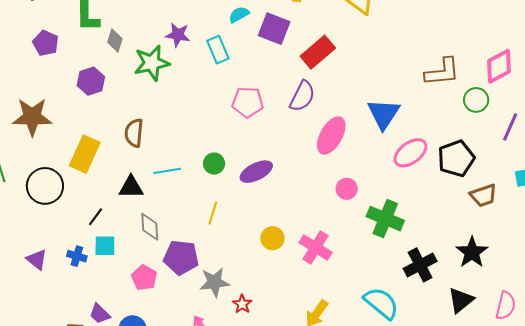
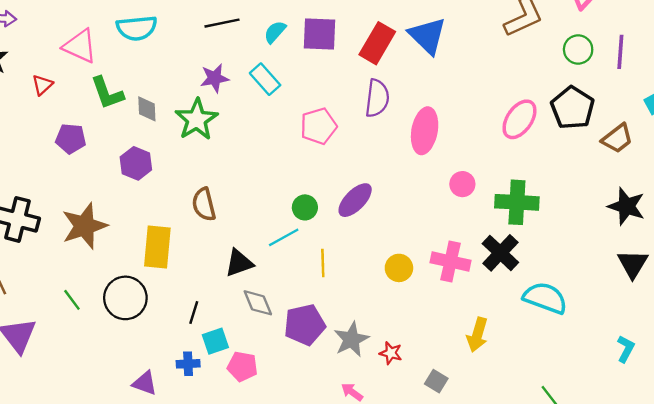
green circle: (476, 100) -> (578, 50), moved
blue triangle: (384, 114) -> (427, 36), moved
cyan line: (167, 171) -> (284, 237), moved
black triangle: (131, 187) -> (239, 263), moved
black cross: (420, 265) -> (500, 253), moved
pink pentagon: (144, 278) -> (242, 366), moved

